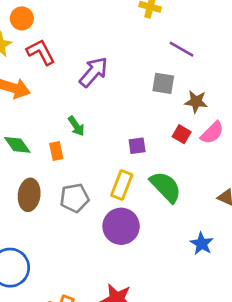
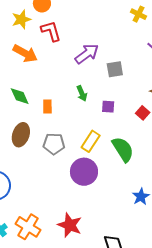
gray square: (163, 83) -> (115, 69), moved, turned -30
green arrow: (76, 126) -> (82, 93), moved
purple square: (137, 146) -> (108, 107), moved

